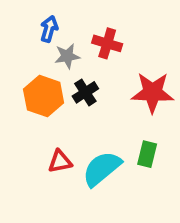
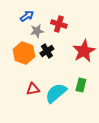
blue arrow: (49, 29) -> (27, 16), turned 40
red star: (153, 92) -> (84, 51), turned -30

